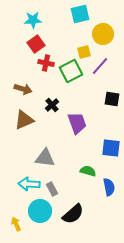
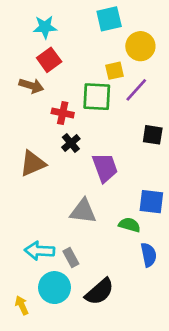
red cross: (46, 63) -> (63, 113), moved
green square: (71, 71) -> (97, 97), turned 30
brown arrow: (23, 89) -> (31, 86), moved
gray triangle: (45, 158) -> (83, 211), moved
green semicircle: (88, 171) -> (130, 225), moved

